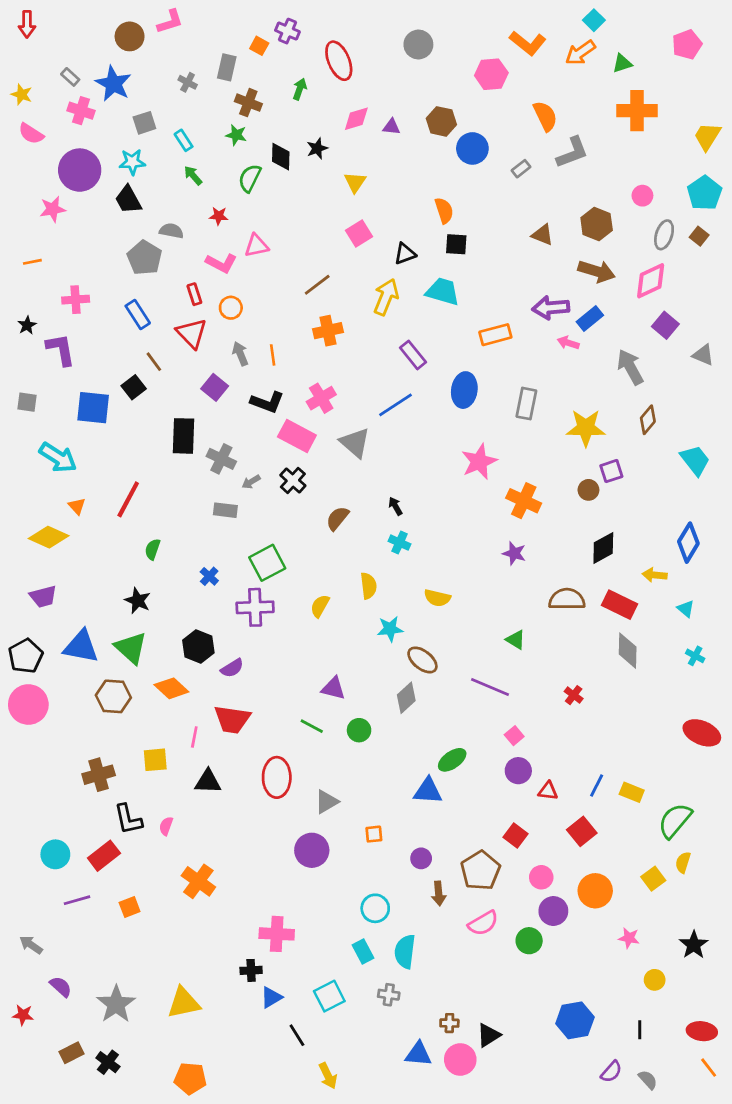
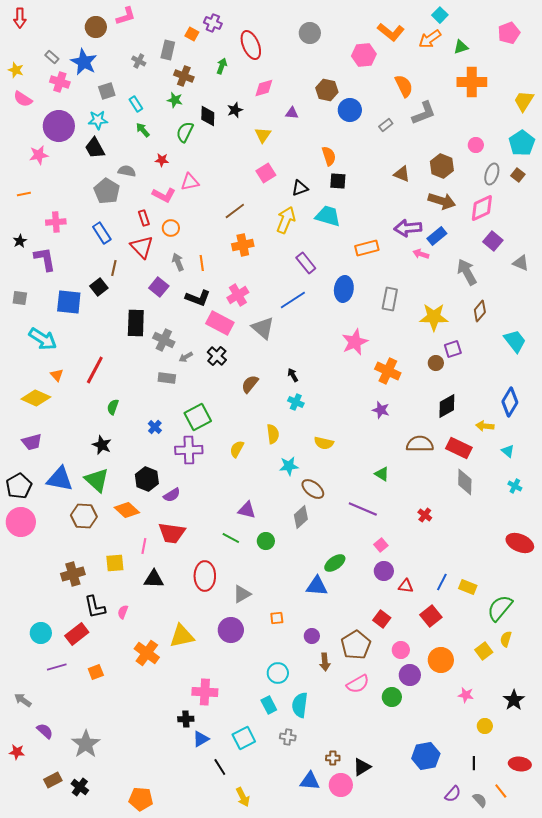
purple triangle: (391, 127) -> (292, 113), moved
brown line: (154, 362) -> (114, 268), turned 49
yellow triangle: (184, 1003) -> (182, 636), moved
orange line: (709, 1068) -> (501, 791), moved

